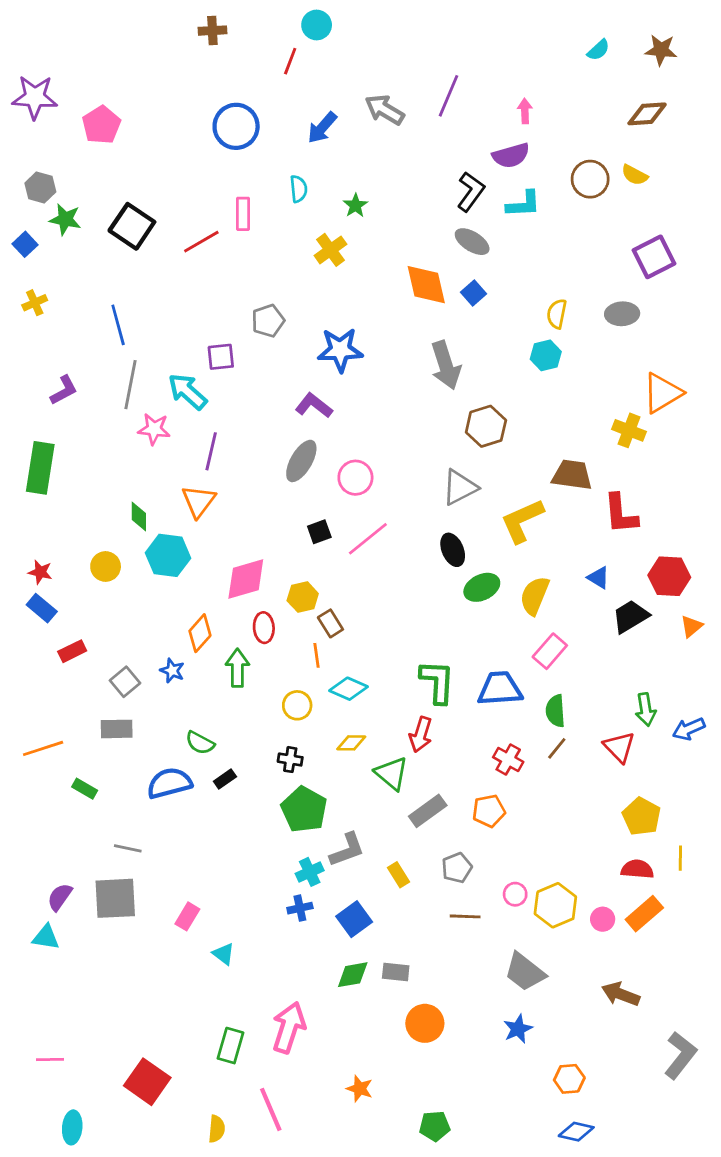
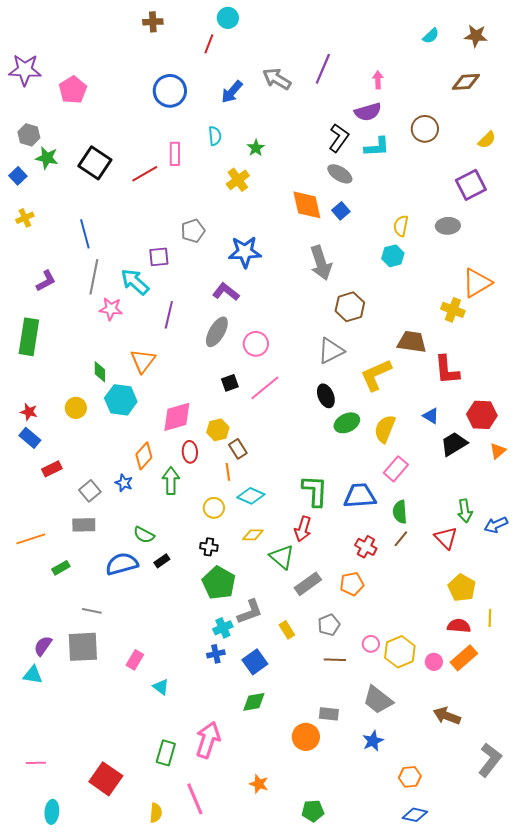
yellow semicircle: (635, 175) -> (487, 140), moved, turned -72
purple line: (211, 451) -> (169, 315), moved
green rectangle: (85, 789) -> (61, 568), turned -60
gray rectangle: (396, 972) -> (329, 714), moved

